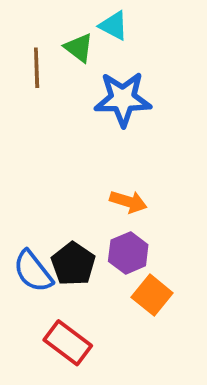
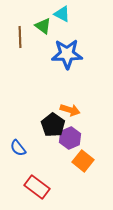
black pentagon: (73, 264) -> (53, 125), moved
blue semicircle: (33, 271) -> (18, 148), size x0.7

